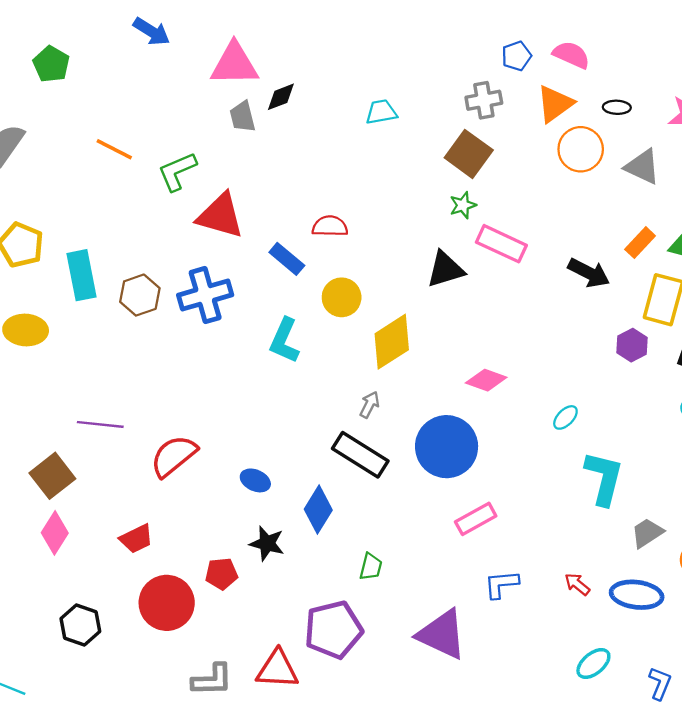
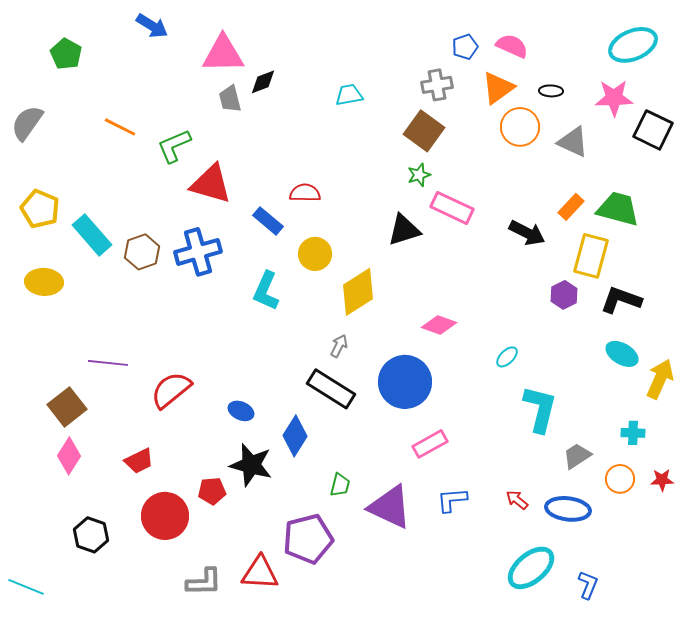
cyan rectangle: (82, 275) -> (92, 235), turned -30
black star: (267, 543) -> (251, 465), size x1.4
purple triangle: (442, 634) -> (390, 507), moved
cyan ellipse: (593, 664) -> (531, 568), size x1.6

